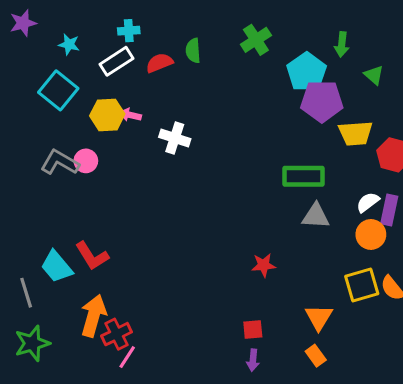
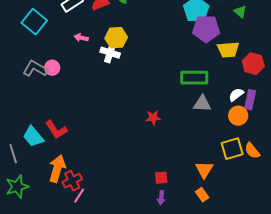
yellow hexagon: (107, 115) -> (116, 38), moved
red star: (264, 265) -> (153, 118), moved

